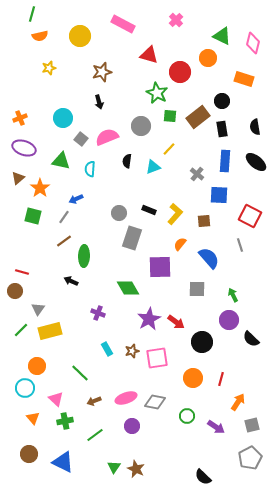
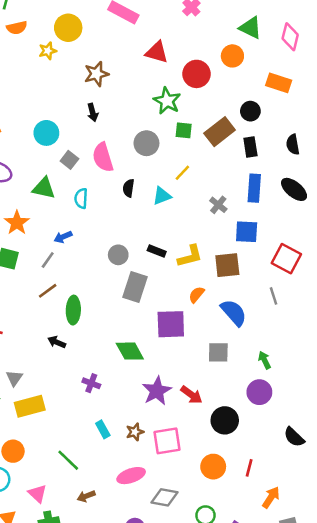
yellow star: (49, 68) -> (48, 51), moved
pink semicircle: (107, 137) -> (103, 157), turned -85
yellow L-shape: (175, 214) -> (190, 256), turned 35
brown square: (204, 221) -> (227, 265), size x1.5
black semicircle: (251, 339) -> (294, 437), moved
pink ellipse: (126, 398) -> (131, 476), moved

